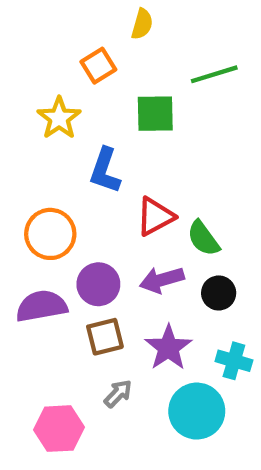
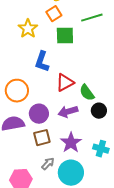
orange square: (98, 66) -> (54, 14), moved
yellow star: (59, 118) -> (28, 29), moved
black circle: (219, 293) -> (99, 111), moved
cyan circle: (197, 411) -> (71, 173), moved

